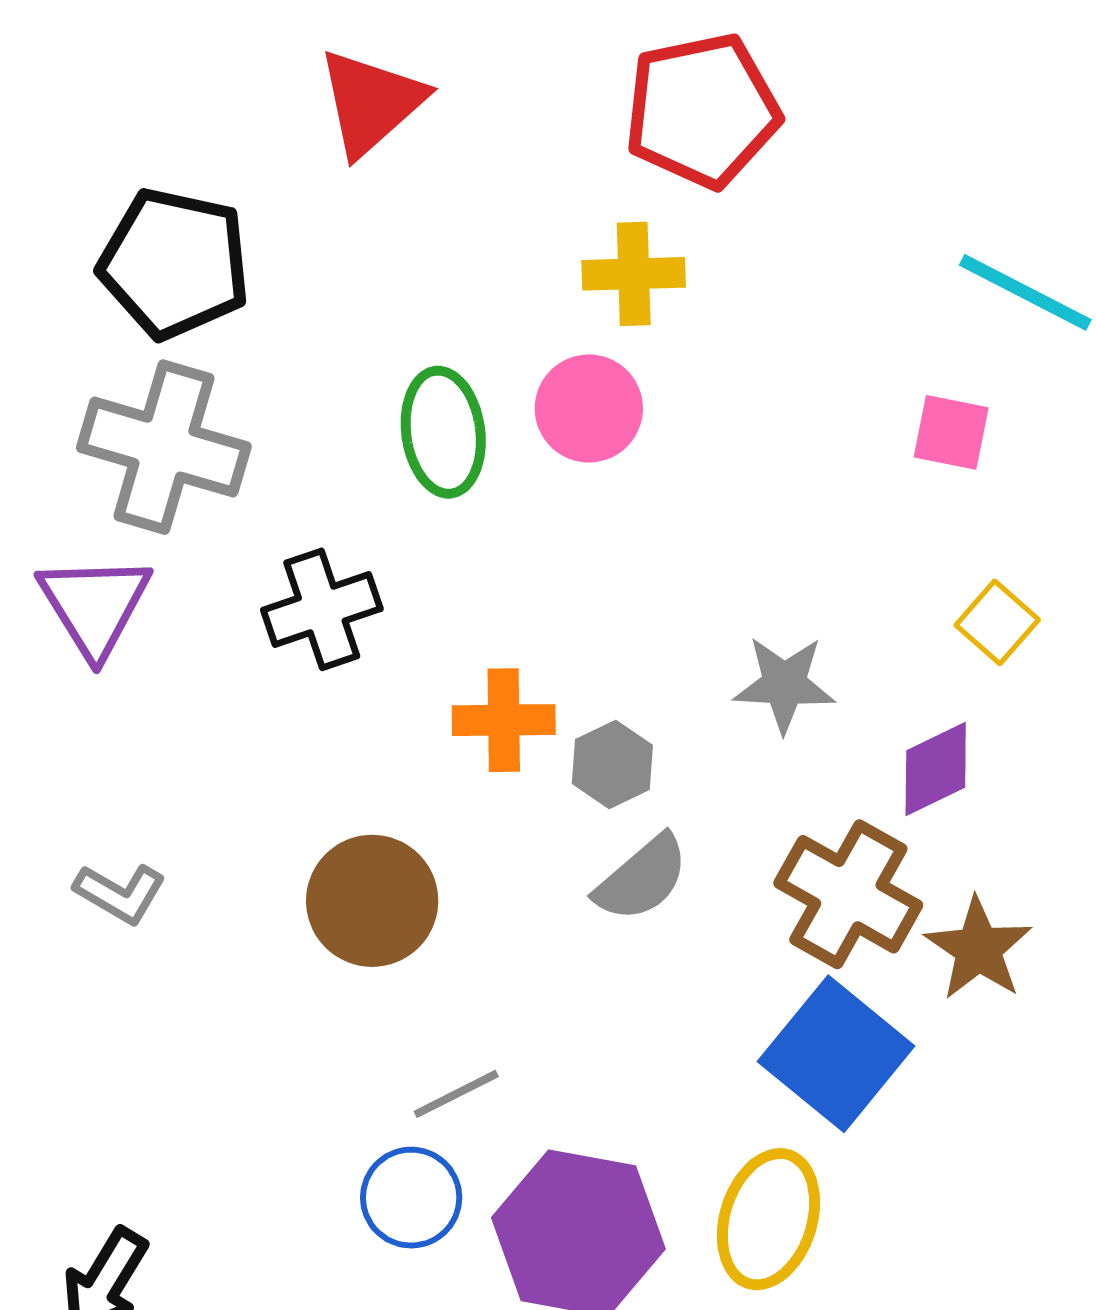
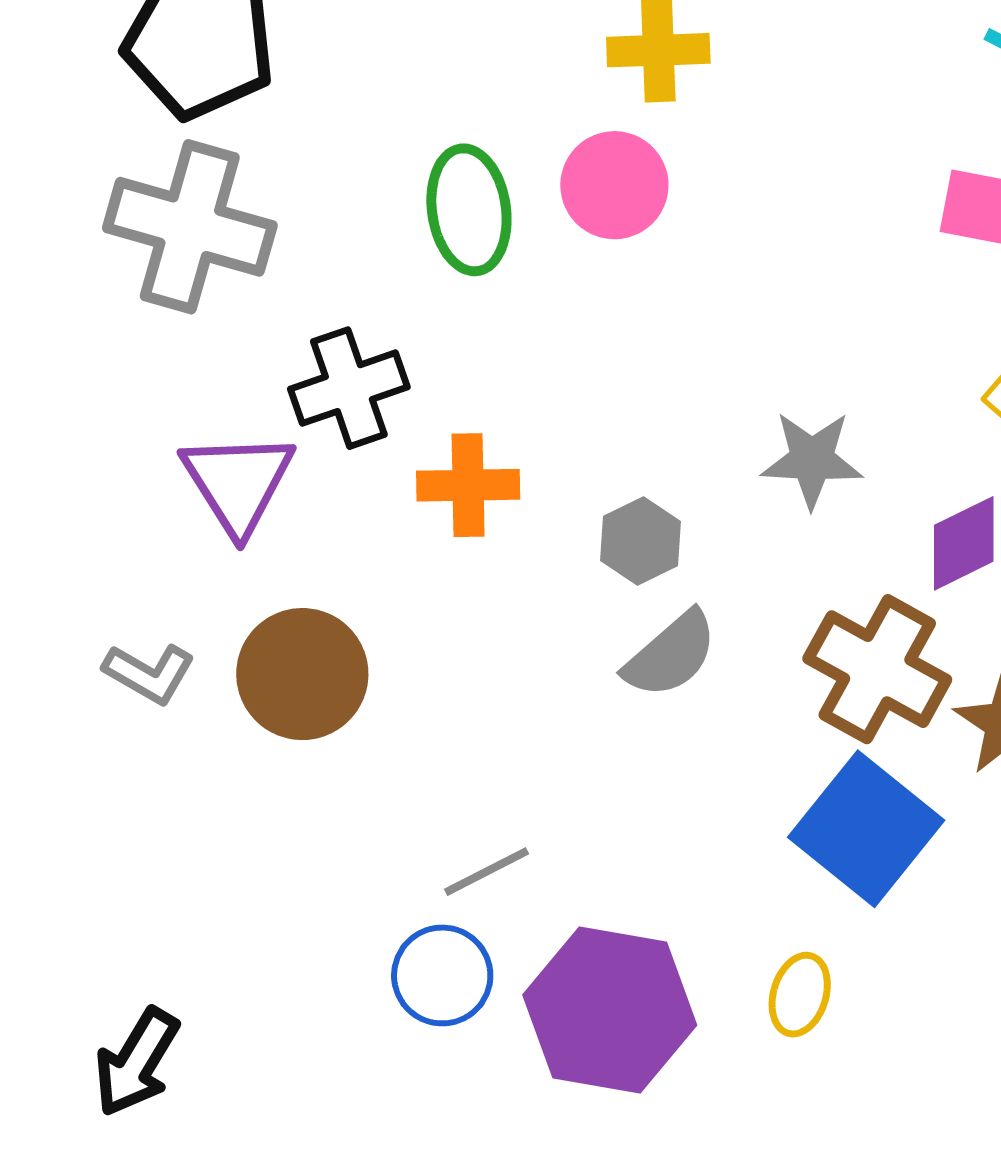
purple triangle: (95, 605) -> (238, 483), moved
orange cross: (504, 720) -> (468, 485), moved
brown circle: (372, 901) -> (302, 674), moved
yellow ellipse: (768, 1219) -> (800, 995), size x0.6

